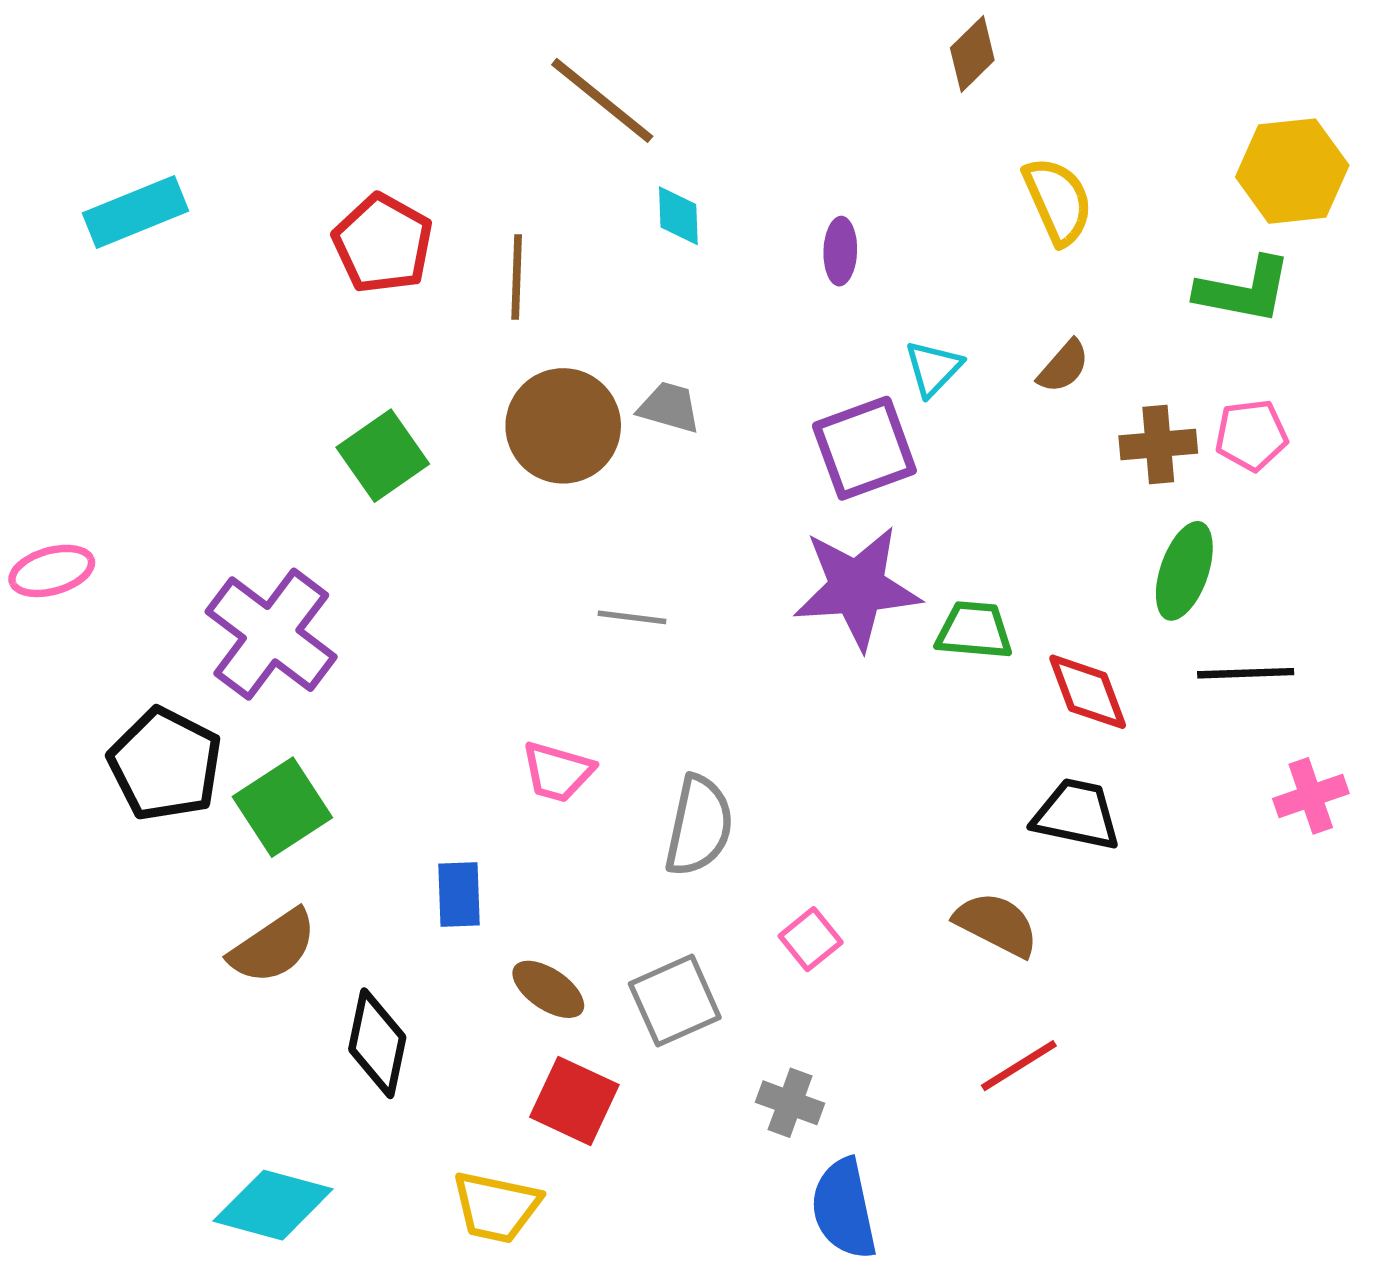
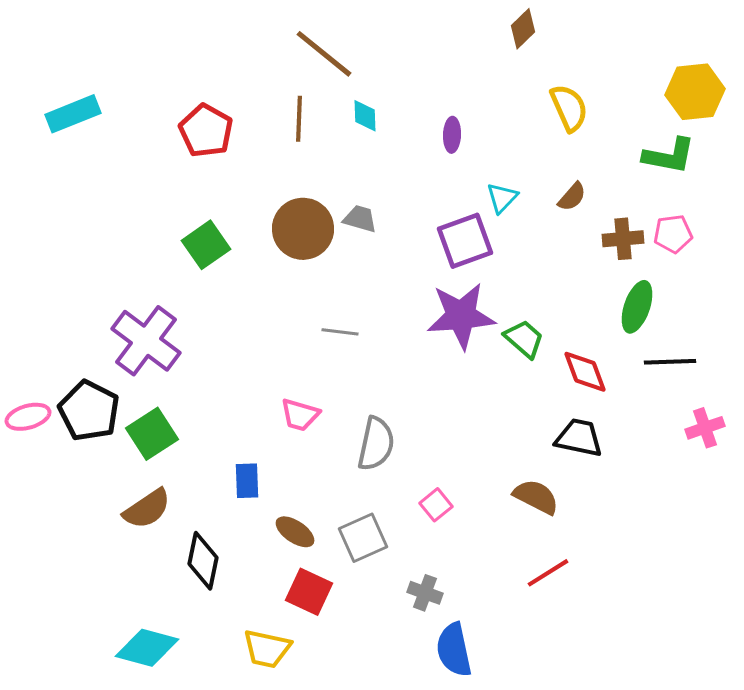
brown line: (517, 277) -> (299, 119), moved
pink ellipse: (52, 571) -> (28, 417), moved
green trapezoid: (974, 630) -> (524, 339), turned 36

